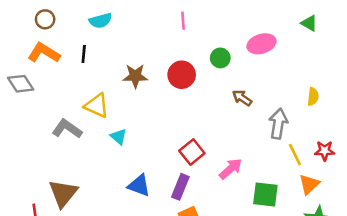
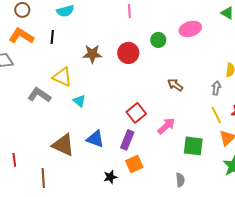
brown arrow: (242, 98) -> (175, 85), moved
gray arrow: (278, 124) -> (216, 88), moved, size x0.6
brown triangle: (63, 193) -> (63, 145), moved, turned -45

